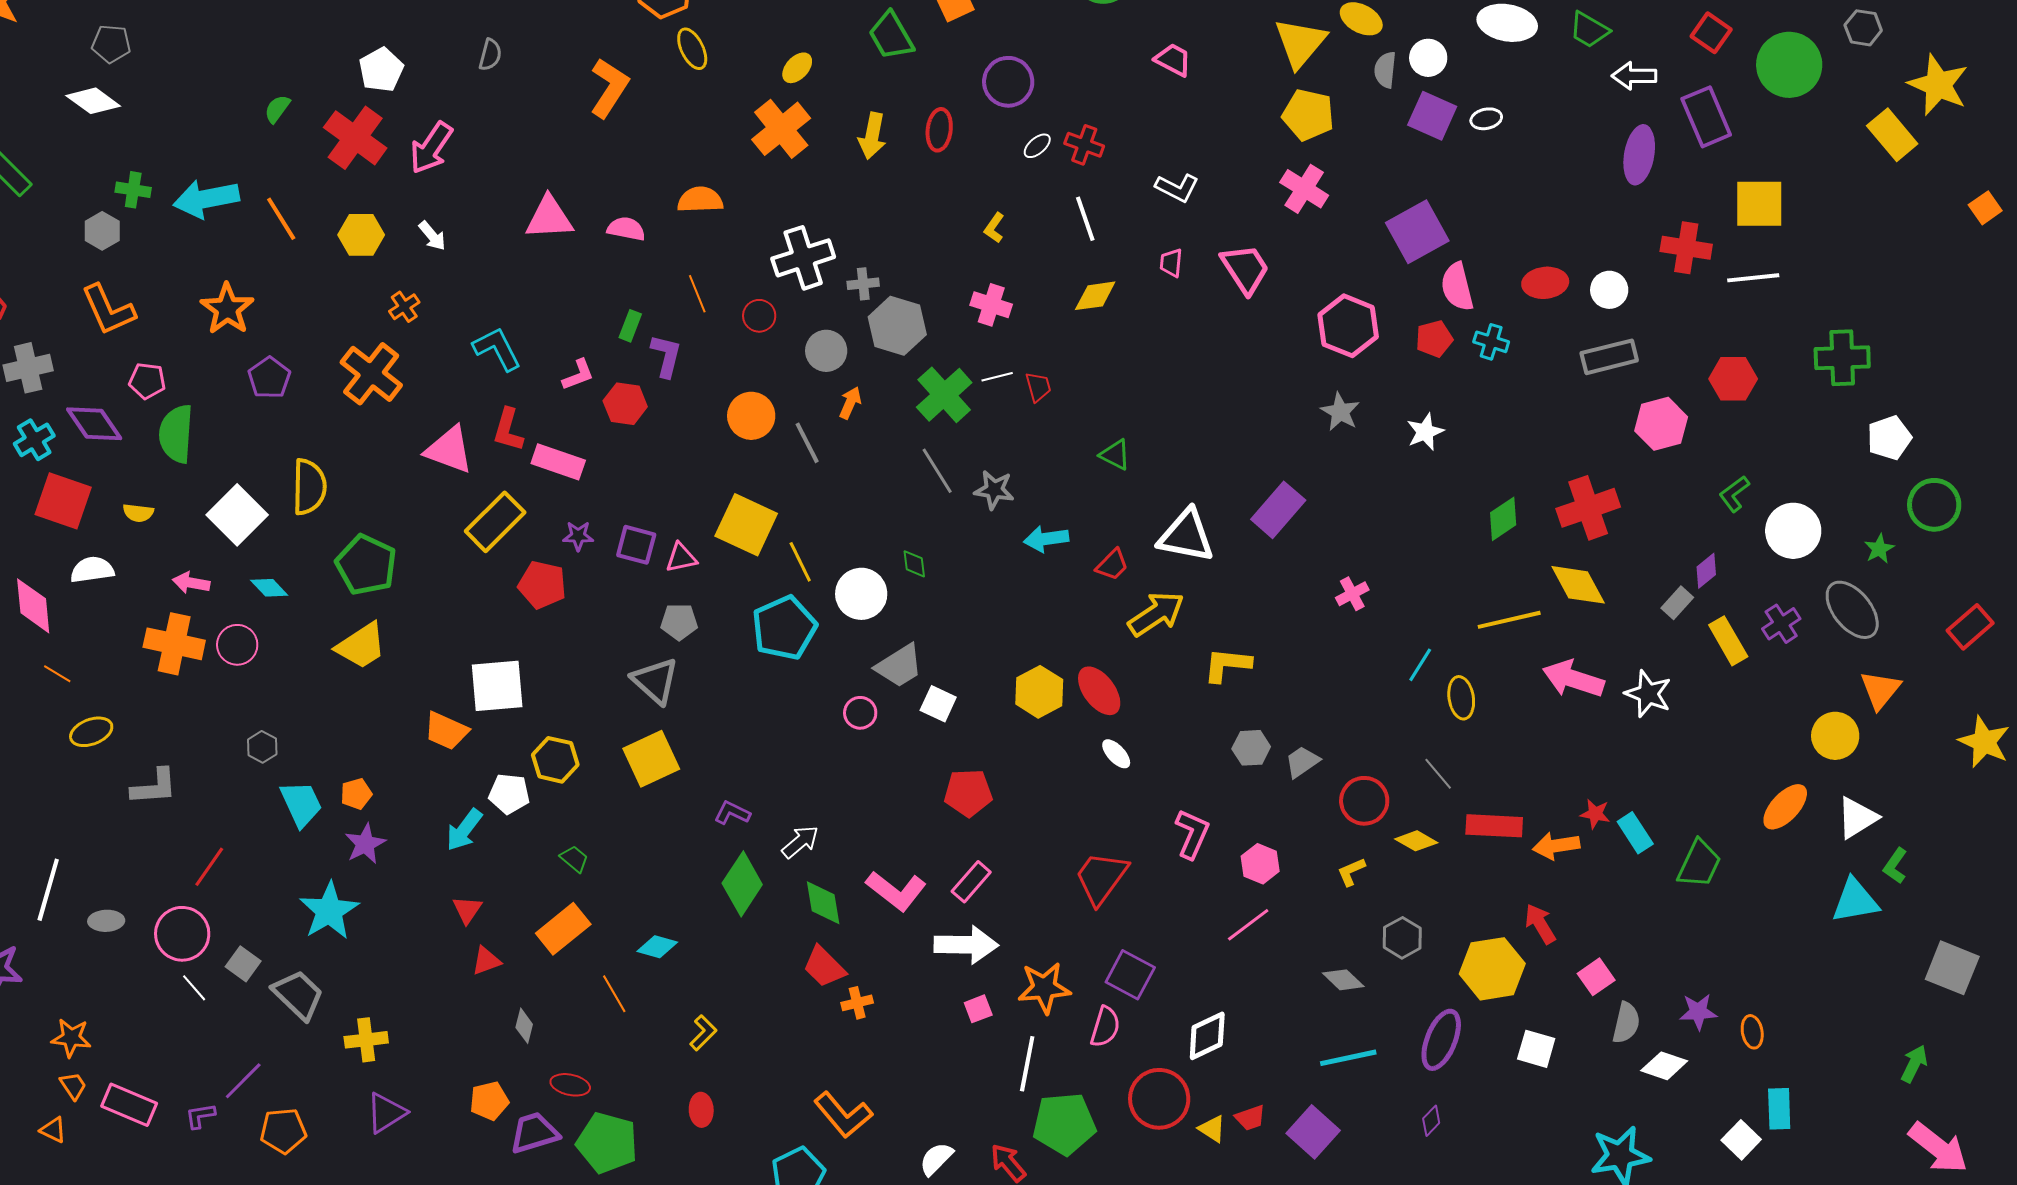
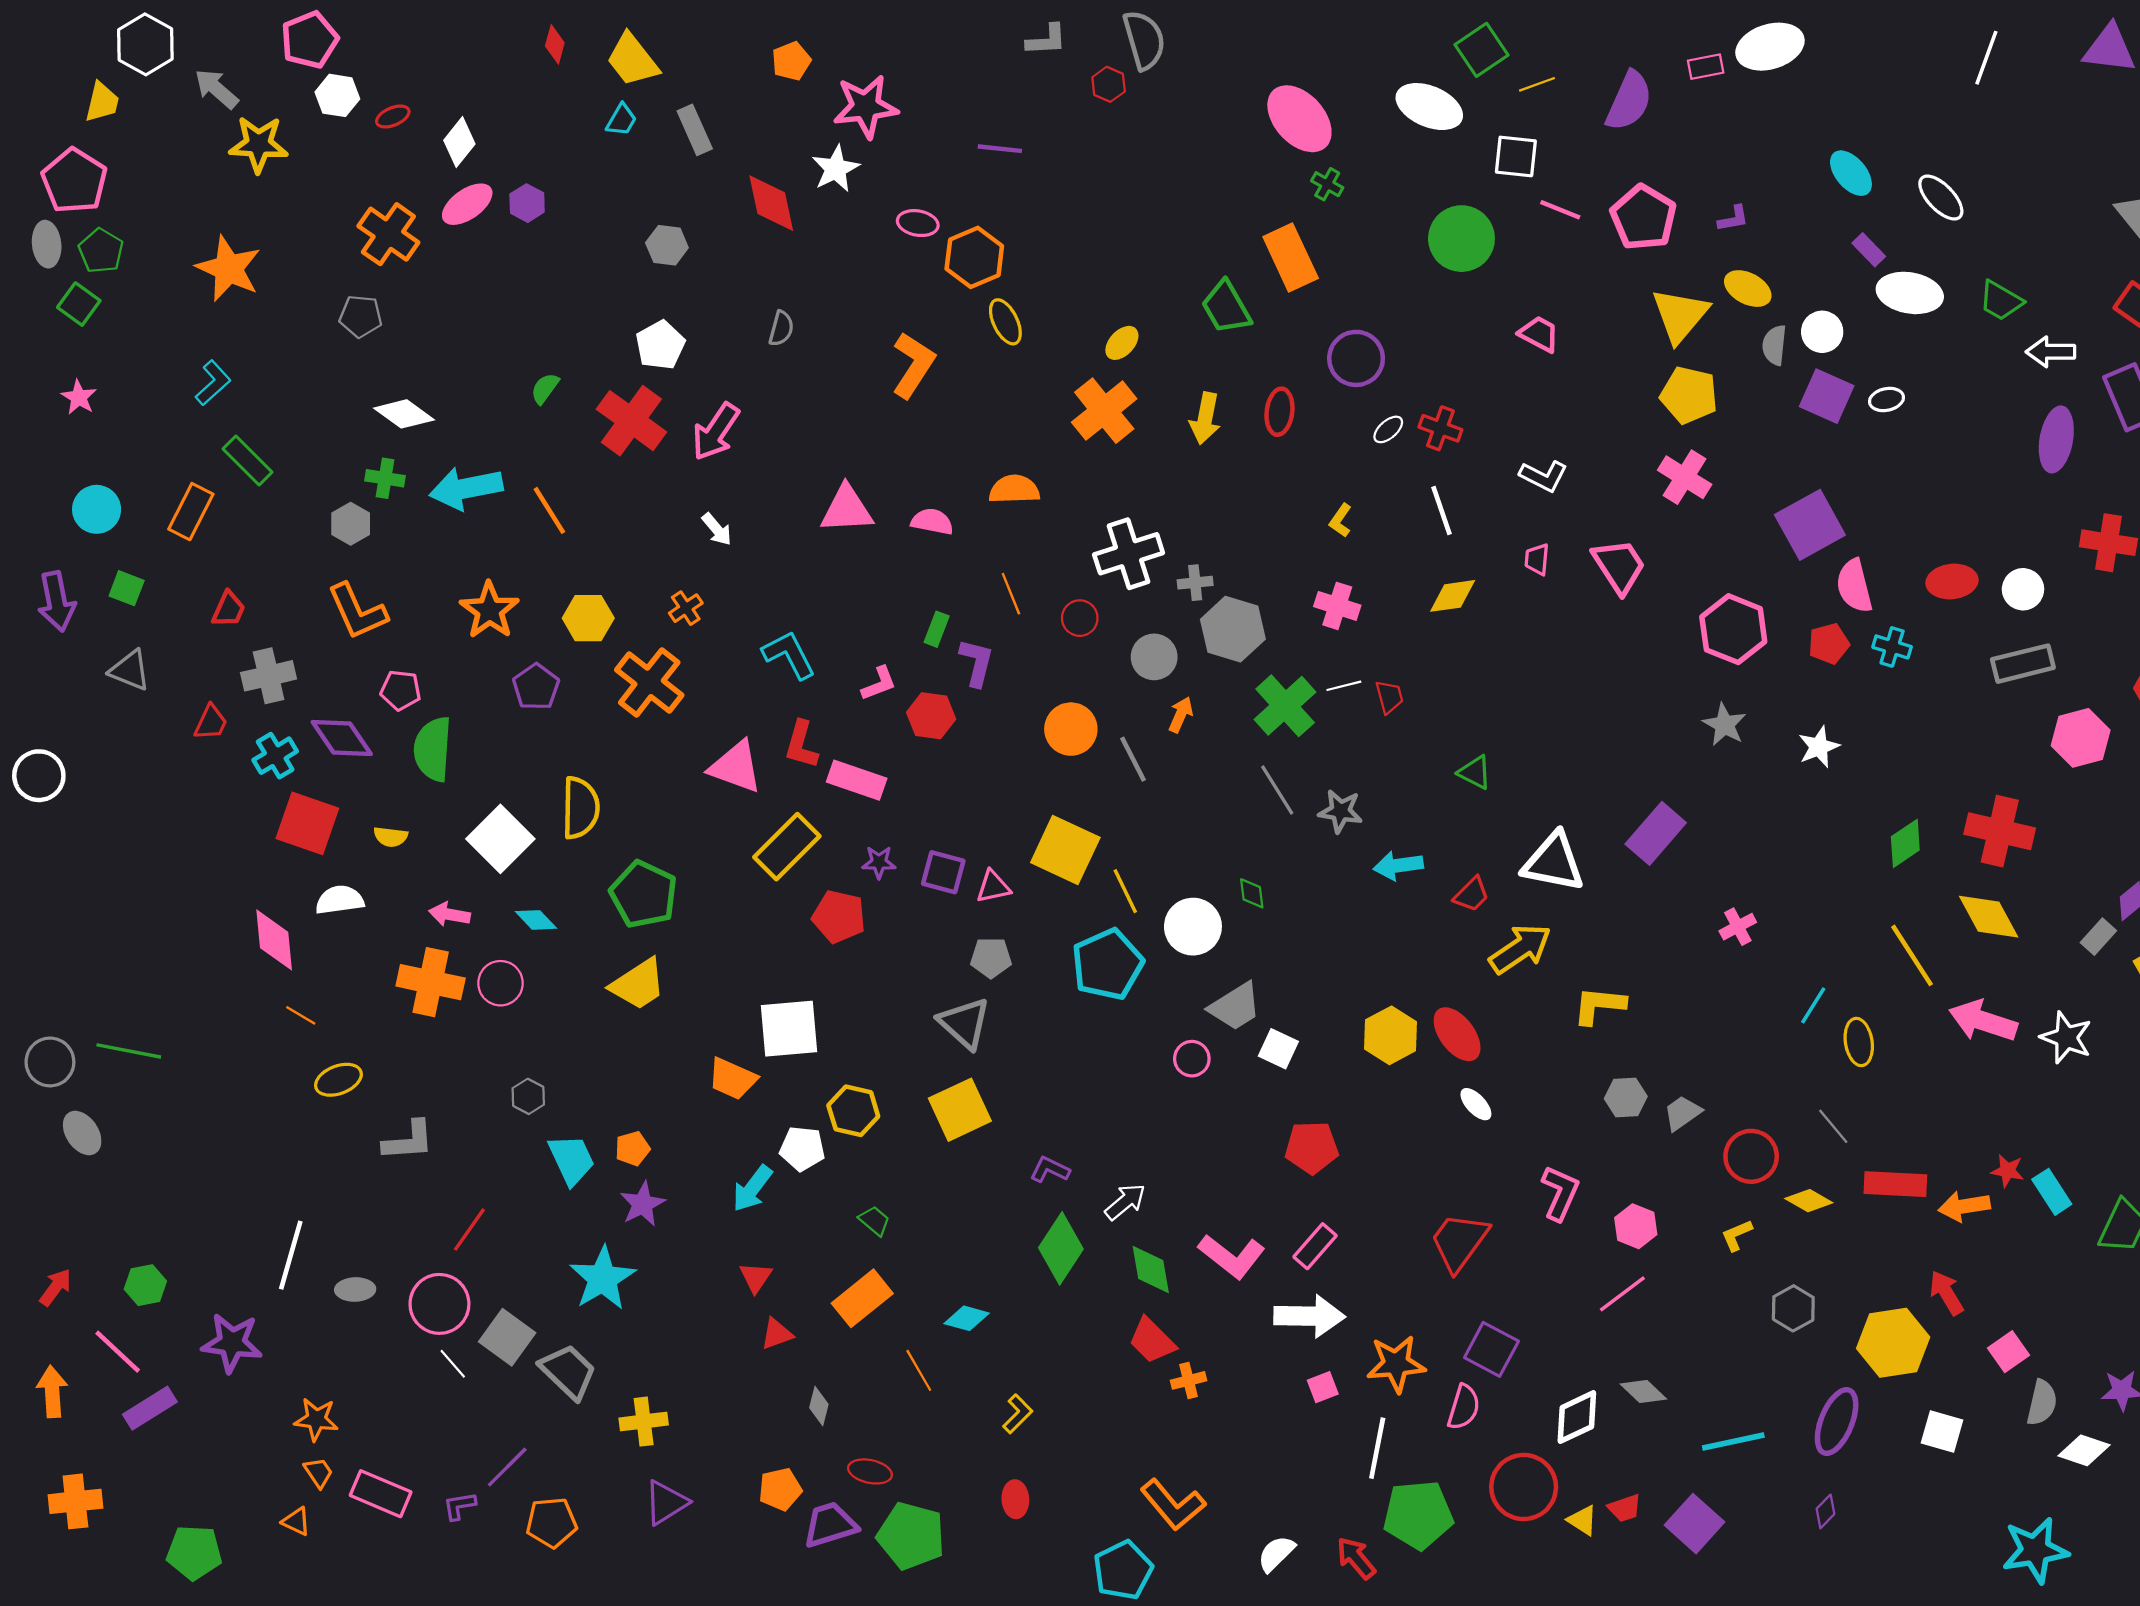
white diamond: (93, 101) -> (404, 414), moved
yellow hexagon: (361, 235) -> (588, 618), moved
red cross: (1588, 508) -> (2000, 831), turned 32
yellow line: (1509, 620) -> (1912, 955), turned 70
gray square: (243, 964) -> (507, 1337), size x1.4
gray diamond: (1343, 980) -> (1643, 1392), moved

